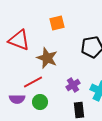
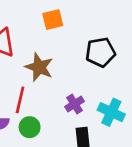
red line: (33, 82) -> (20, 100), turned -48

